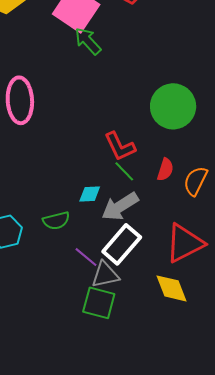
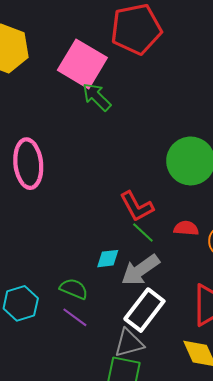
red semicircle: (165, 170) -> (186, 228), turned -100
green semicircle: (56, 221) -> (74, 289), turned -140
purple line: (86, 257) -> (75, 317), moved

